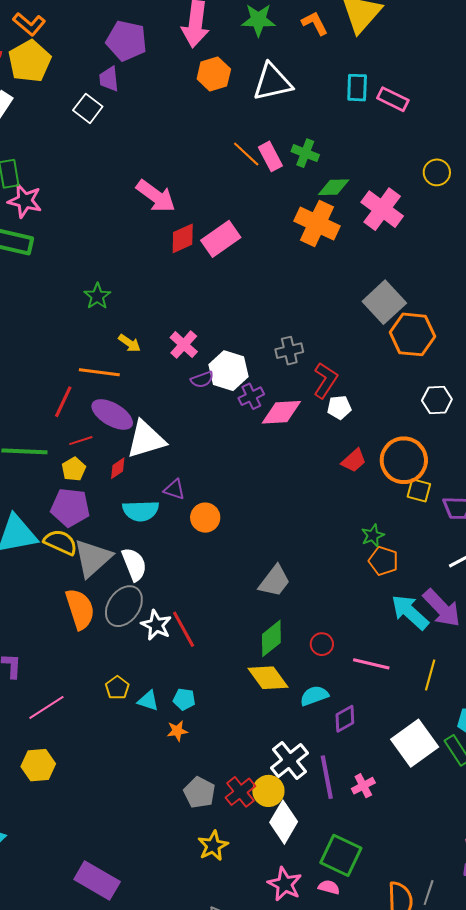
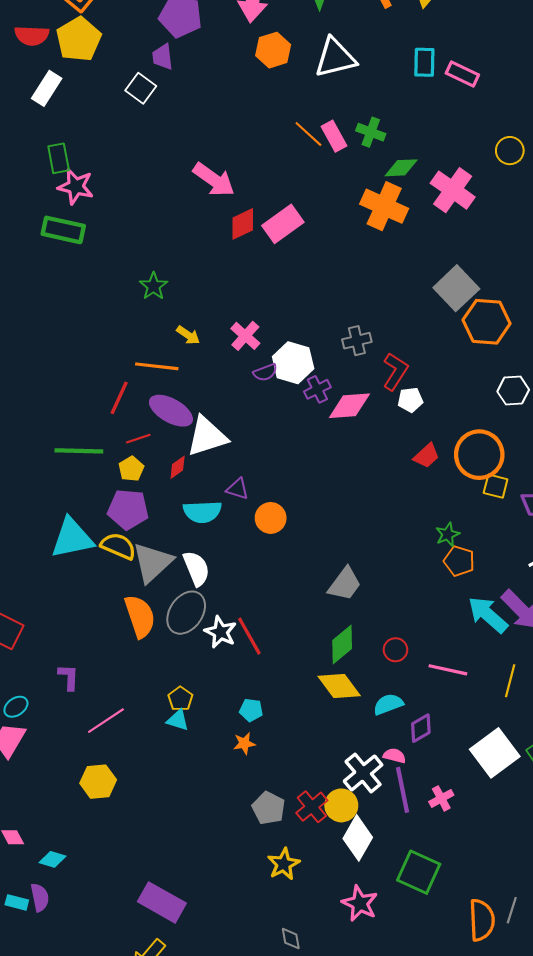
cyan triangle: (148, 701) -> (178, 720), moved
pink semicircle: (329, 887) -> (394, 756), moved

